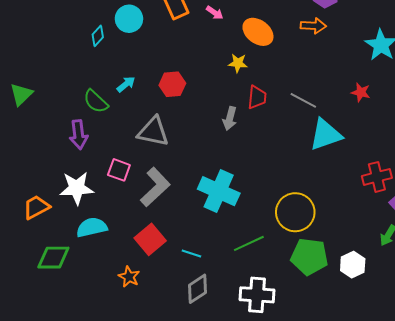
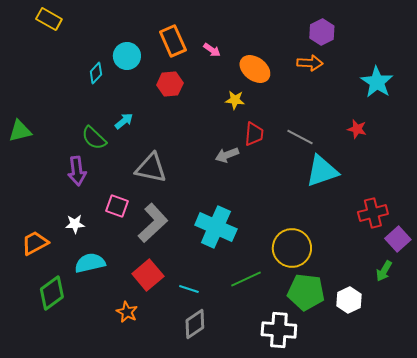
red hexagon: (172, 84) -> (170, 84), moved
green triangle: (21, 94) -> (20, 131), turned 30
gray arrow: (230, 118) -> (227, 155), turned 55
white star: (77, 188) -> (75, 224), size x0.6
green diamond: (53, 258) -> (52, 293), turned -36
white cross: (257, 295) -> (279, 330), moved

